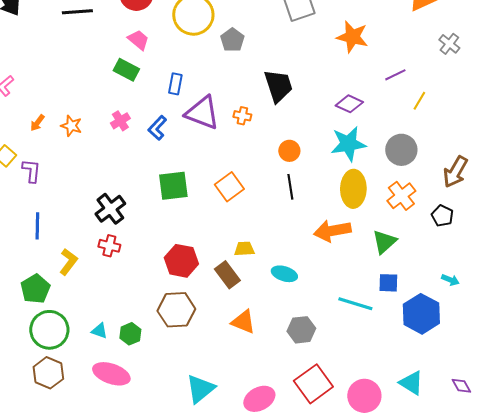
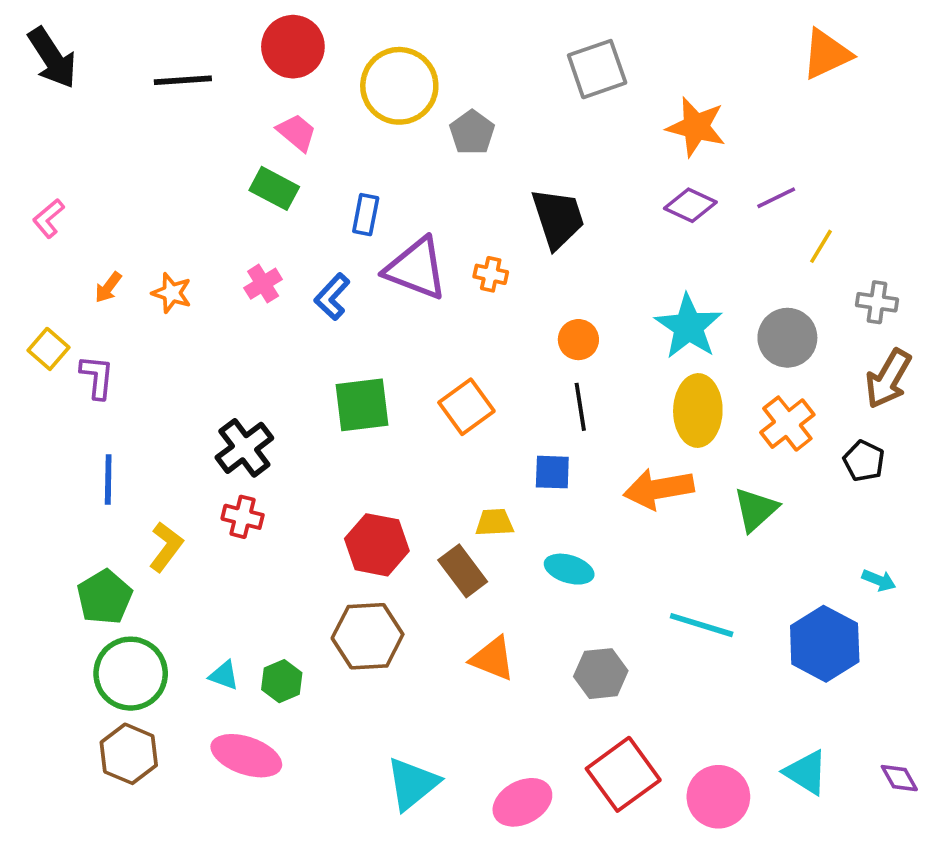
gray cross: (449, 44) -> (877, 302), moved, turned -30
purple diamond: (349, 104) -> (690, 205), moved
cyan star: (348, 144) -> (689, 327), turned -30
blue square: (388, 283) -> (552, 472), moved

